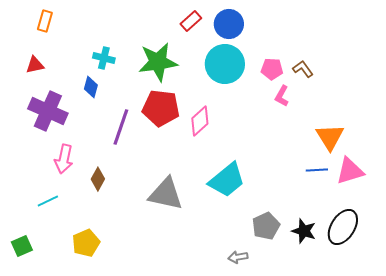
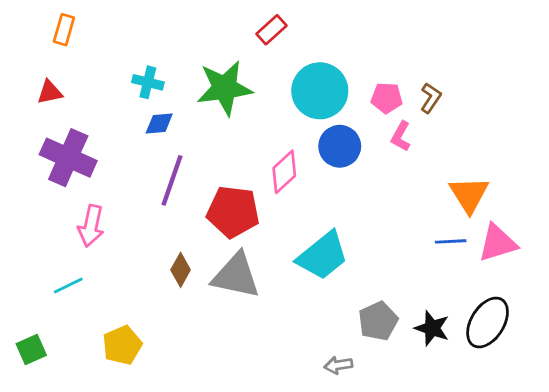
blue circle: (229, 24) -> (340, 146), moved
brown L-shape: (303, 69) -> (431, 98), turned 70
blue diamond: (91, 87) -> (159, 124), moved, turned 70
red pentagon: (161, 108) -> (233, 212), moved
brown diamond: (98, 179) -> (181, 270), moved

